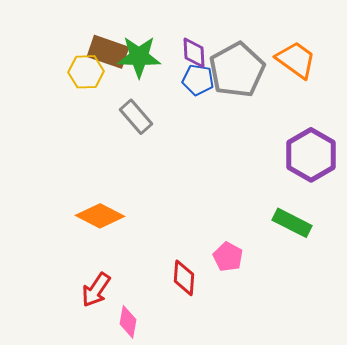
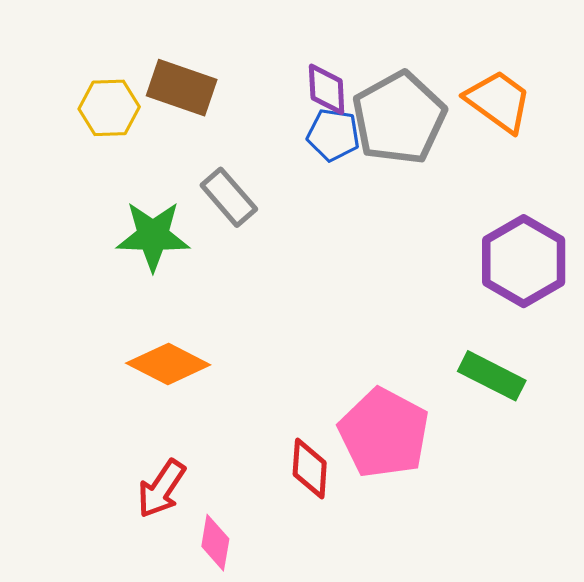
green star: (139, 57) -> (153, 236), moved
yellow hexagon: (86, 72) -> (109, 108), moved
pink pentagon: (228, 257) -> (384, 433), size x1.8

